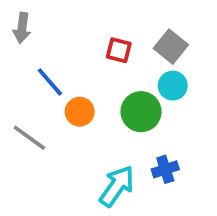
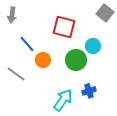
gray square: (171, 47) -> (105, 13), moved
red square: (119, 50) -> (64, 27), size x1.6

